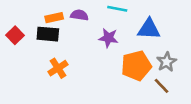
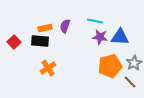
purple semicircle: (79, 15) -> (65, 26), turned -80
purple star: (108, 38) -> (100, 37), moved

